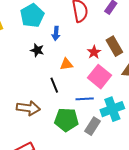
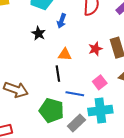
pink square: (100, 77) -> (100, 82), moved, size x0.6
black line: (54, 85) -> (58, 74), moved

